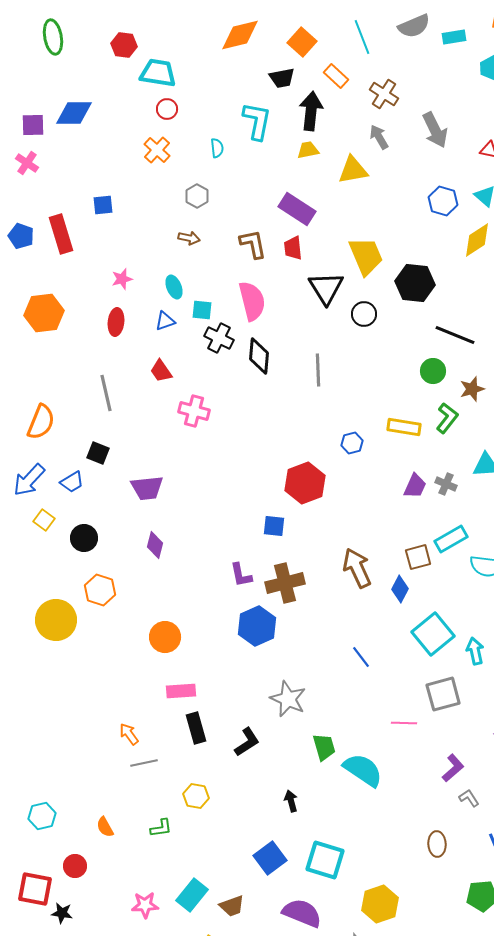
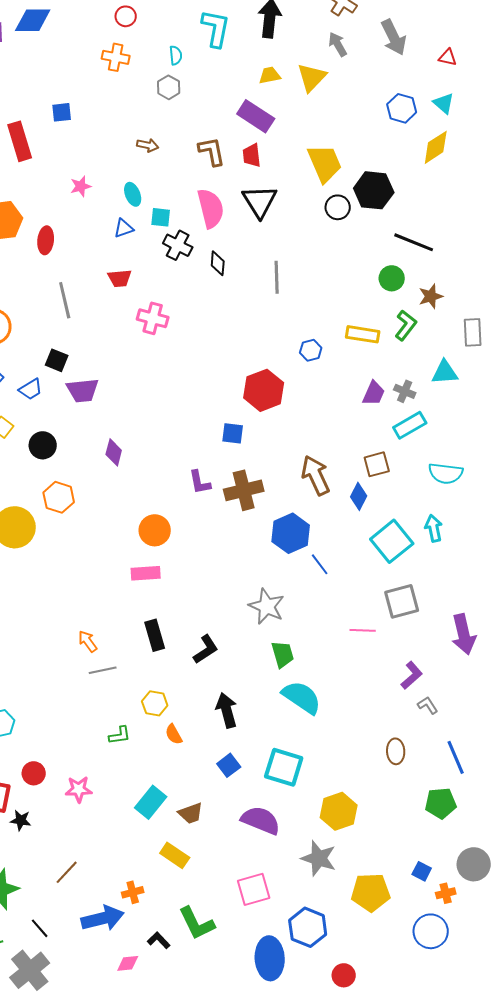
orange cross: (157, 150) -> (116, 57), turned -32
yellow trapezoid: (308, 150) -> (270, 75), moved
yellow triangle: (353, 170) -> (312, 77), turned -36
gray hexagon: (197, 196) -> (169, 87), moved
black triangle: (326, 288) -> (260, 201), moved
black circle: (364, 314) -> (338, 207), moved
red ellipse: (116, 322) -> (46, 240), moved
black diamond: (259, 356) -> (218, 263), size x0.7
red trapezoid: (161, 371) -> (120, 278), turned -60
purple trapezoid: (147, 488) -> (83, 390), moved
cyan rectangle: (451, 539) -> (410, 425), moved
blue hexagon: (257, 626) -> (291, 533), moved
orange circle: (165, 637) -> (155, 530), moved
cyan arrow: (475, 651) -> (434, 528), moved
pink rectangle: (181, 691) -> (146, 573), moved
gray star: (288, 699) -> (267, 606), moved
cyan semicircle: (363, 770) -> (302, 697), moved
black arrow: (291, 801) -> (227, 710), moved, size x1.6
orange semicircle: (105, 827) -> (174, 734), moved
blue square: (270, 858) -> (229, 765), size x0.7
pink star: (145, 905) -> (79, 789), moved

